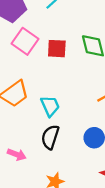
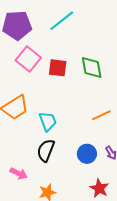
pink arrow: (17, 155) -> (19, 173), moved

